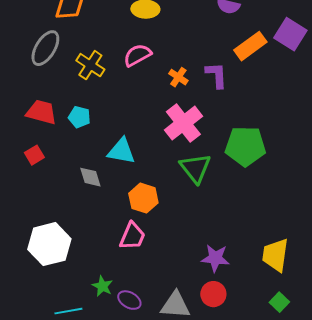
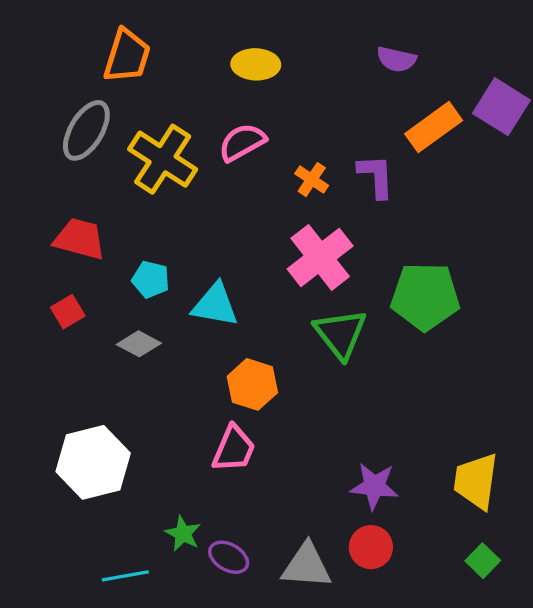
yellow cross: (90, 65) -> (163, 159), size x1.4
cyan pentagon: (79, 117) -> (151, 279), moved
gray diamond: (90, 177) -> (139, 344), moved, turned -45

